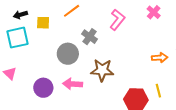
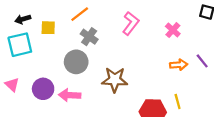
pink cross: (154, 12) -> (173, 30), moved
gray cross: (90, 37) -> (89, 37), moved
pink arrow: (73, 84) -> (70, 95), moved
purple circle: (43, 88) -> (43, 89), moved

